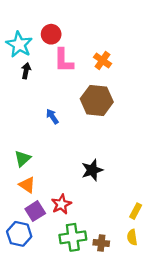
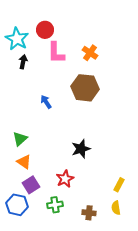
red star: (61, 204) -> (65, 179), moved
green cross: (73, 237) -> (55, 205), moved, size x0.7

